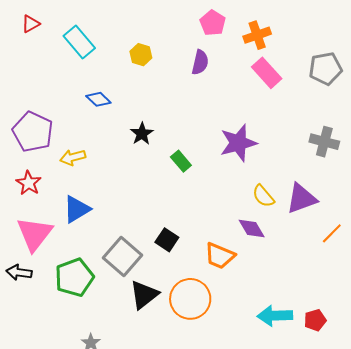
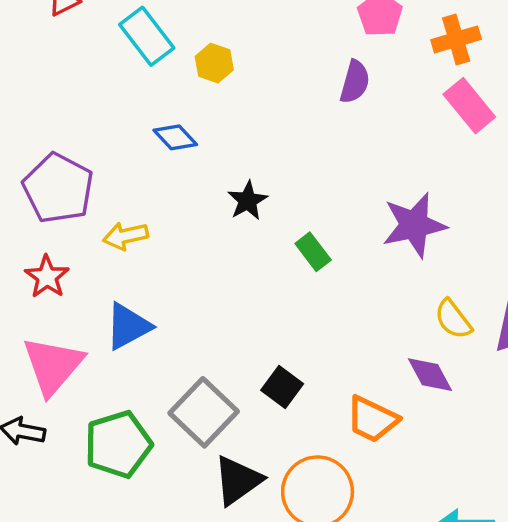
yellow hexagon: (141, 55) -> (214, 63), moved

